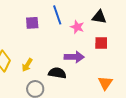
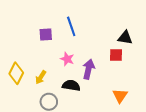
black triangle: (99, 17) -> (125, 38), moved
pink star: (77, 27) -> (67, 59), moved
purple arrow: (74, 57) -> (89, 69), turned -78

